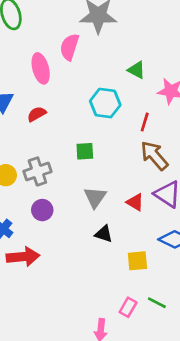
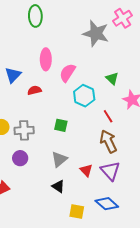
pink semicircle: (69, 47) -> (67, 73), moved
red line: (145, 122) -> (108, 116), turned -64

